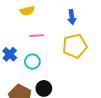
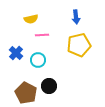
yellow semicircle: (27, 11) -> (31, 19), moved

